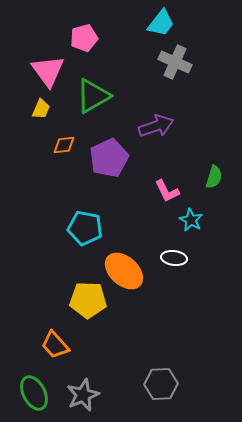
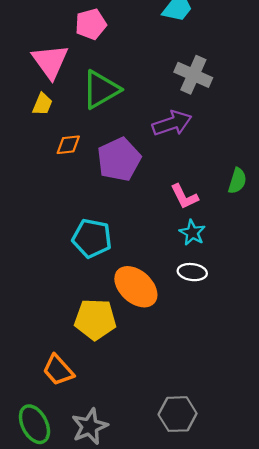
gray cross: (175, 62) -> (193, 75), moved
cyan star: (191, 220) -> (192, 233), moved

